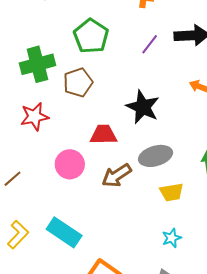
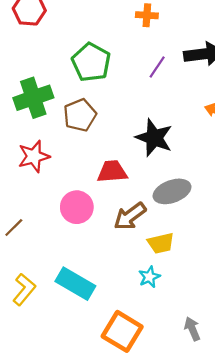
yellow trapezoid: (172, 192) -> (161, 243), moved
cyan star: (172, 238) -> (149, 277), moved

